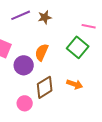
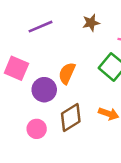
brown star: (45, 17) -> (91, 23), moved
pink circle: (25, 103) -> (37, 129), moved

